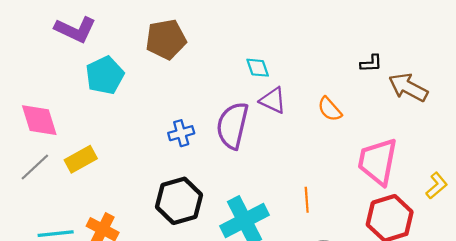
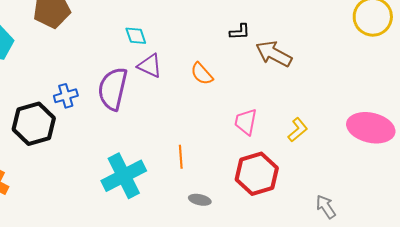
pink trapezoid: (378, 162) -> (246, 122), size x0.6
yellow L-shape: (437, 186) -> (298, 130), moved
black hexagon: (179, 201) -> (34, 124), moved

